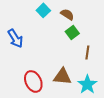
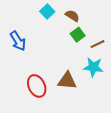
brown line: (87, 52) -> (98, 44), moved, turned 56
cyan star: (87, 84) -> (93, 67), moved, turned -30

